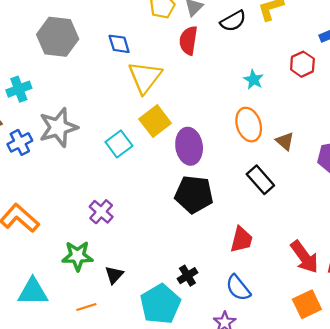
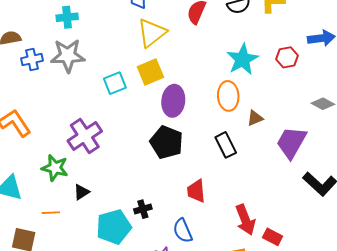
cyan star: (254, 80) -> (242, 59), size x1.8
cyan cross: (19, 89) -> (67, 17), moved
brown triangle: (285, 141) -> (255, 118), turned 42
purple cross: (101, 212) -> (85, 136), size x1.6
red trapezoid: (241, 240) -> (196, 191), turned 145

